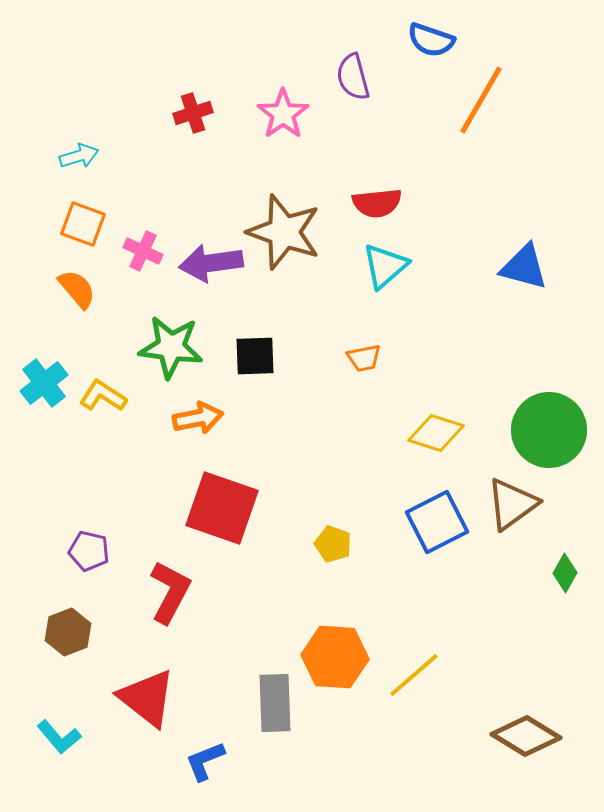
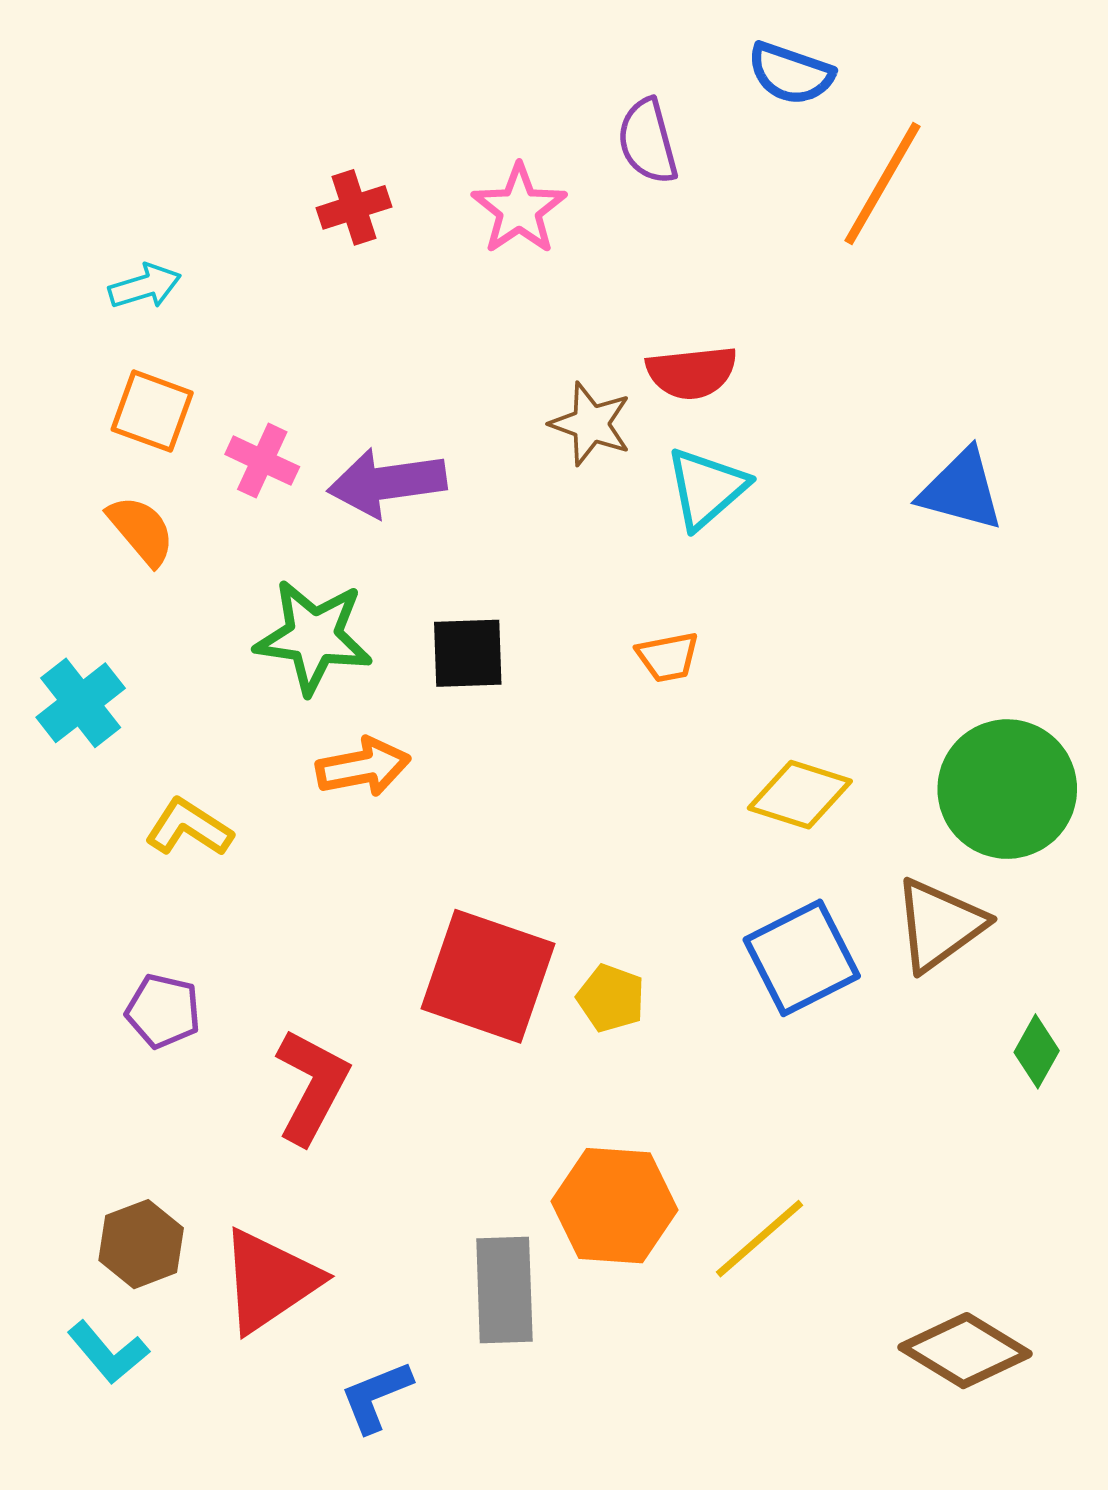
brown star: (284, 232) -> (591, 424), moved, size x0.6
yellow L-shape: (103, 396) -> (189, 828), moved
red square: (222, 508) -> (488, 976), moved
brown hexagon: (68, 632) -> (141, 1244), moved
red triangle: (147, 698) -> (270, 1281), turned 48

